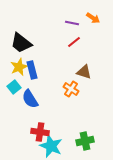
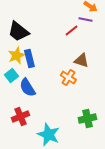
purple line: (72, 23) -> (85, 20), moved
red cross: (40, 132) -> (20, 117), moved, turned -30
green cross: (85, 141) -> (87, 119), moved

